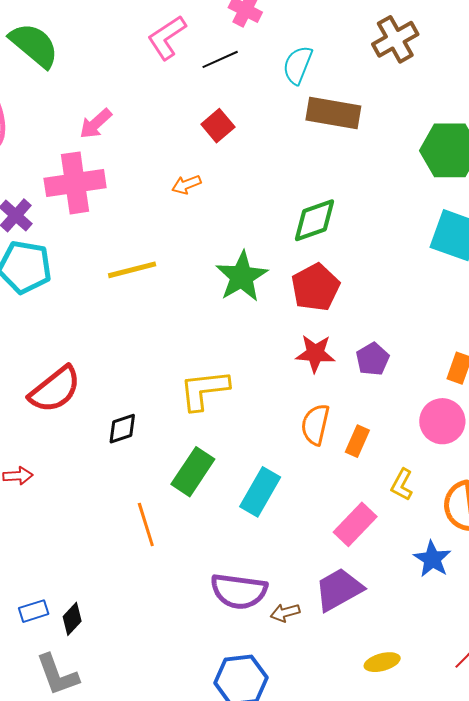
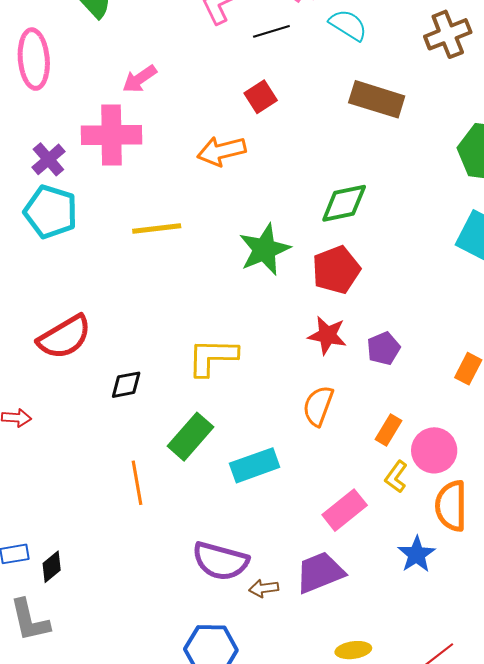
cyan semicircle: (298, 65) -> (348, 25), moved, turned 93
orange arrow: (186, 185) -> (222, 151), size x1.6
pink circle: (442, 421) -> (434, 450), moved
orange rectangle: (357, 441) -> (389, 430), moved
cyan rectangle: (260, 492) -> (255, 465), turned 33

